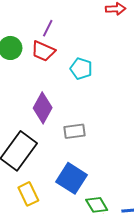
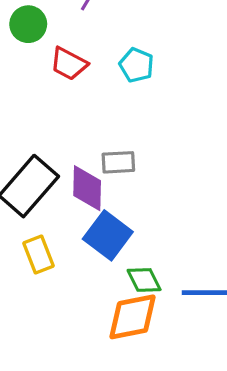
red trapezoid: (43, 51) -> (69, 64), moved
purple diamond: (43, 108) -> (87, 188), moved, turned -32

